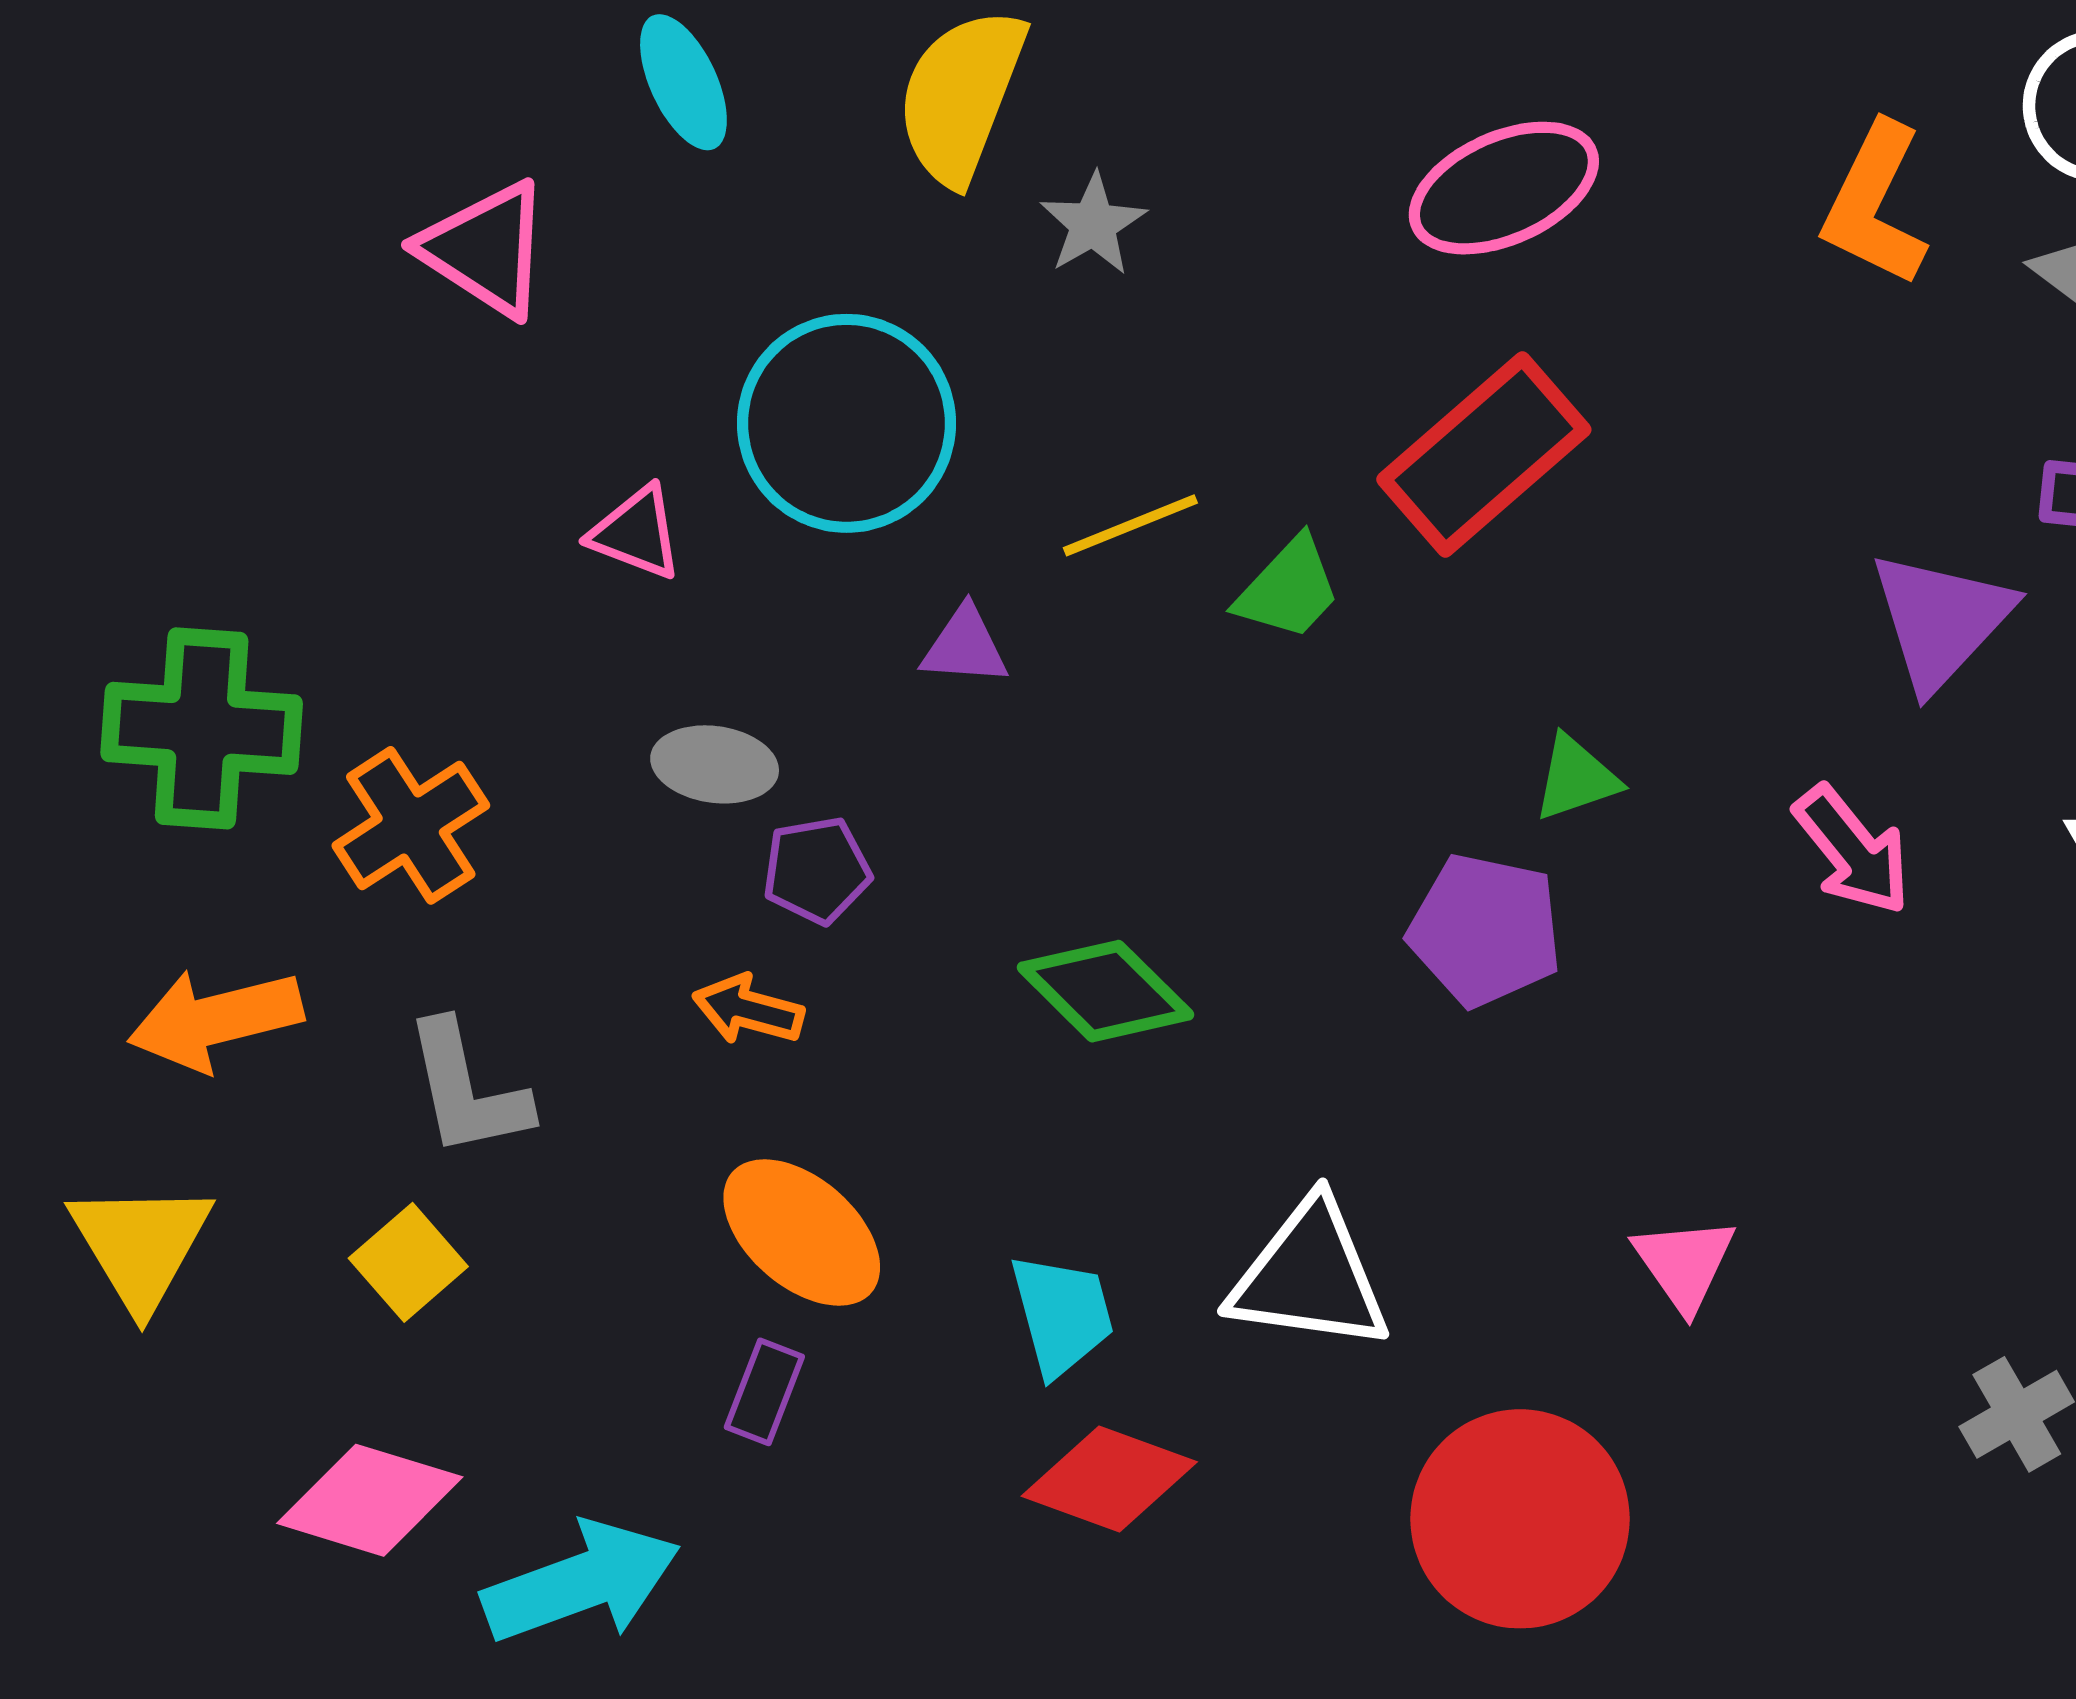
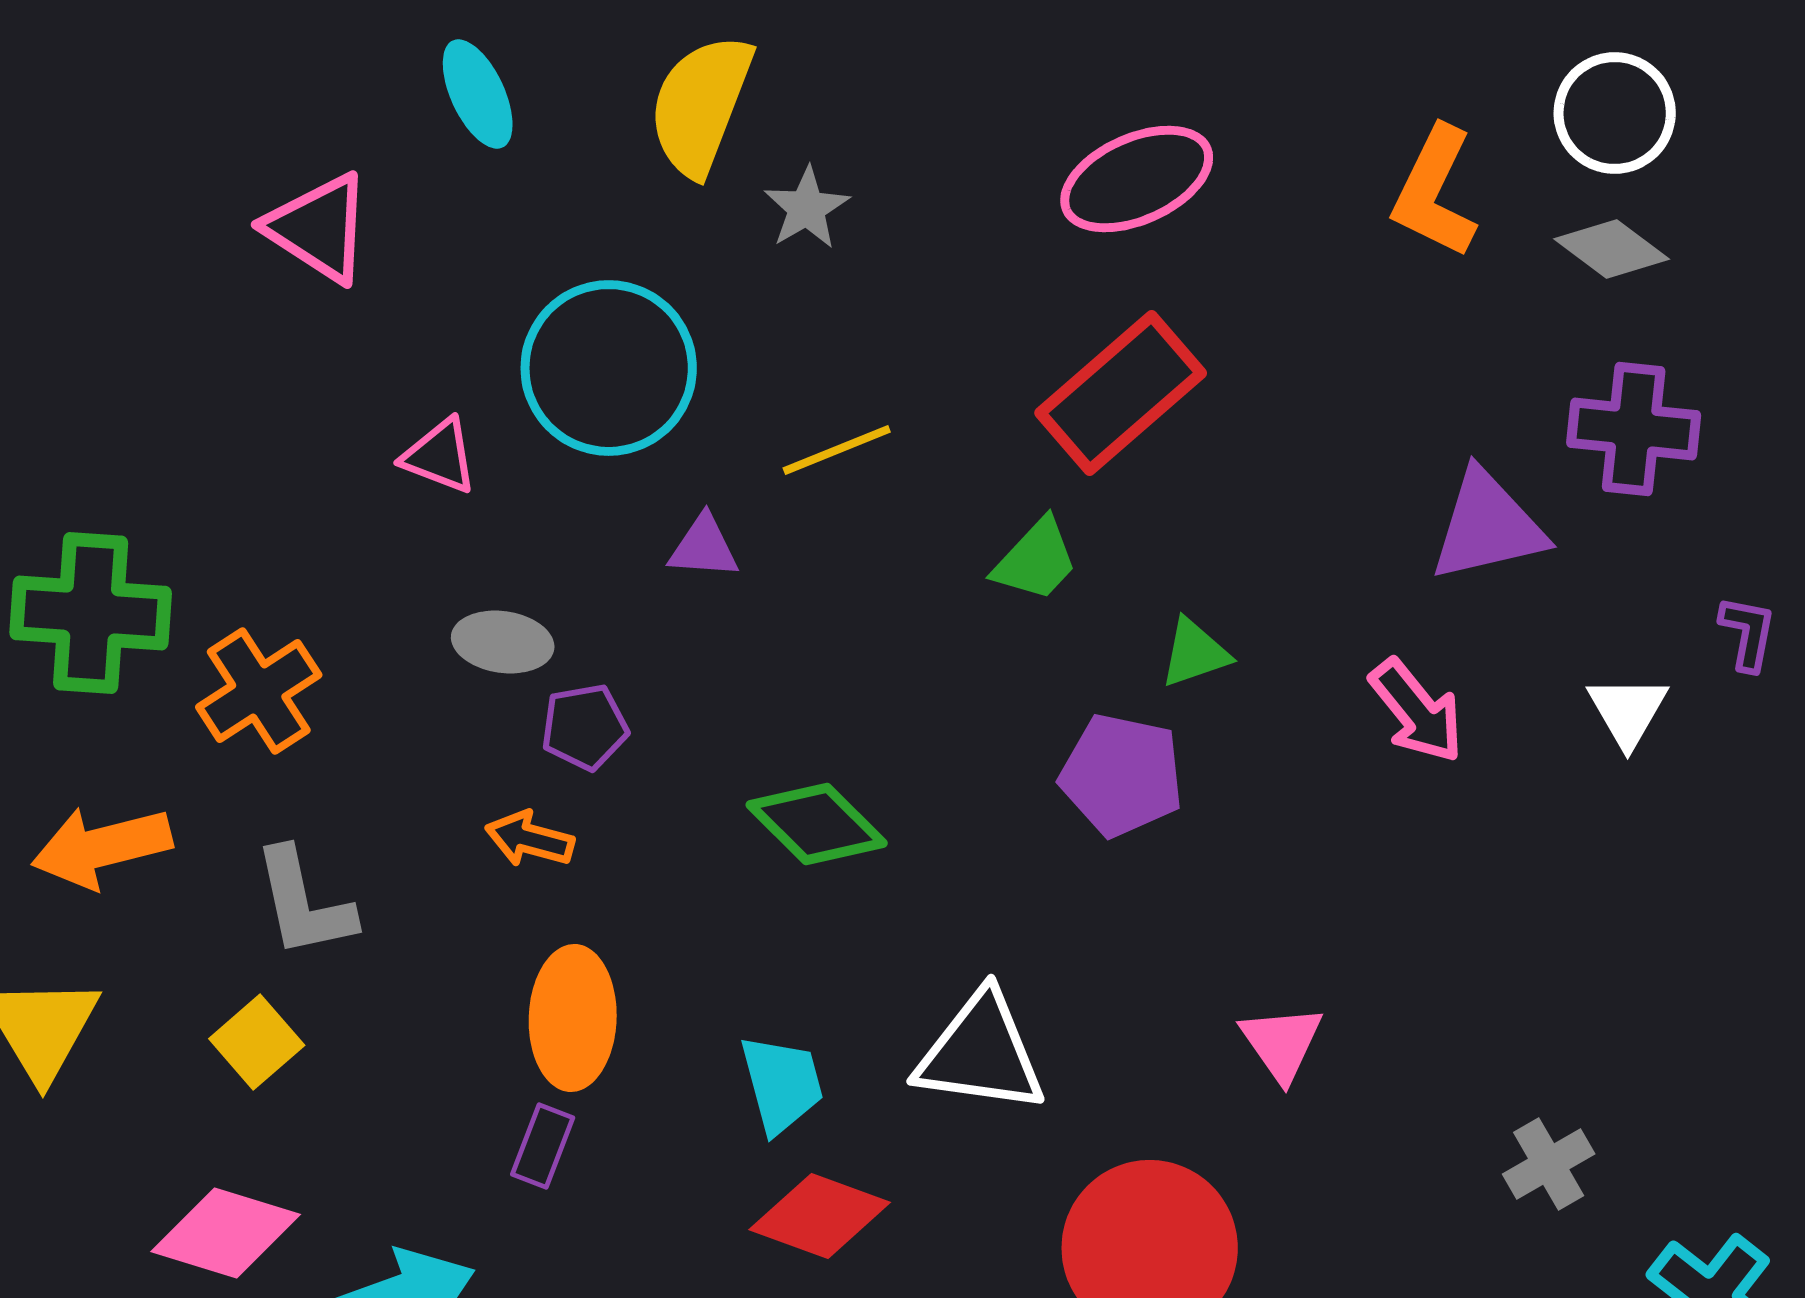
green trapezoid: (1288, 589) -> (1036, 560), moved
purple triangle: (1941, 620) -> (1488, 526), turned 34
orange ellipse: (802, 1233) -> (573, 1018), turned 51

